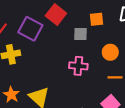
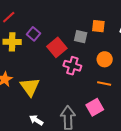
red square: (56, 14) -> (57, 47), moved
purple square: (30, 29) -> (34, 34), moved, size x0.6

